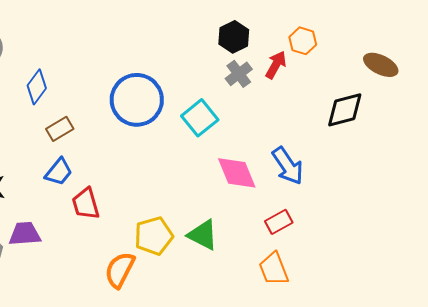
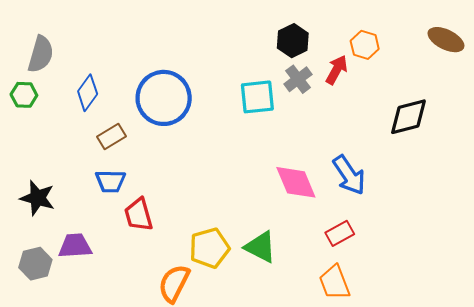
brown ellipse: (381, 65) -> (446, 40), moved
blue circle: (137, 100) -> (164, 98), moved
cyan square: (200, 118) -> (257, 97), moved, turned 33
blue trapezoid: (59, 172) -> (110, 181), turned 52

